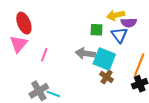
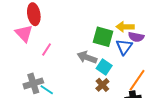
green square: (96, 30) -> (103, 37), size x1.5
pink triangle: (19, 44) -> (24, 33), turned -36
cyan square: (104, 59) -> (104, 67), size x0.7

